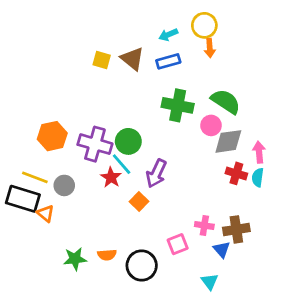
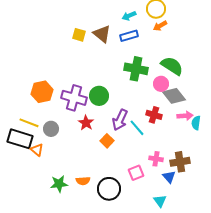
orange arrow: (210, 48) -> (160, 26), turned 64
gray diamond: (228, 141) -> (174, 96), turned 60
pink arrow: (259, 152) -> (185, 116), moved, turned 91
cyan line: (122, 164) -> (137, 128), moved
red cross: (236, 173) -> (154, 115), moved

